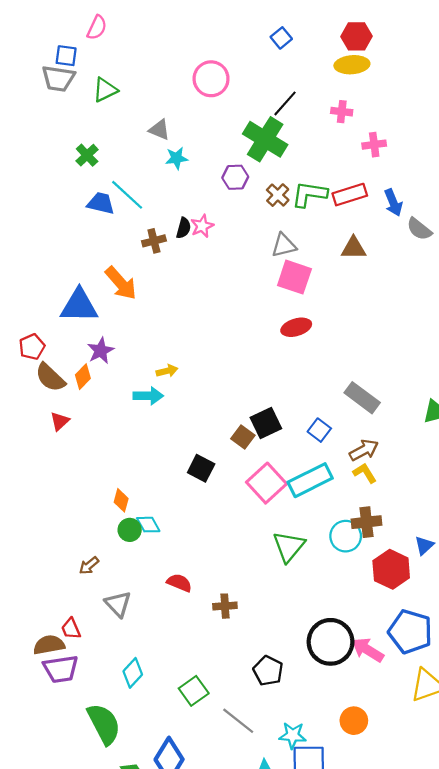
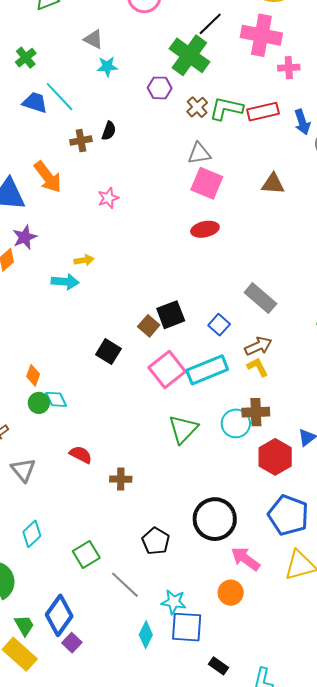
pink cross: (342, 112) -> (261, 35), size x2.0
pink star: (202, 226) -> (108, 198), moved
brown triangle: (354, 248) -> (273, 184), moved
pink arrow: (368, 650) -> (246, 559), moved

